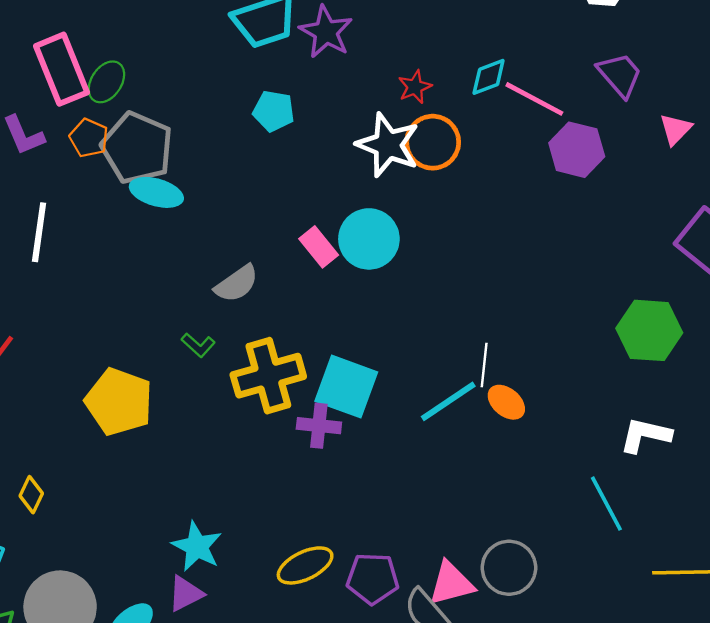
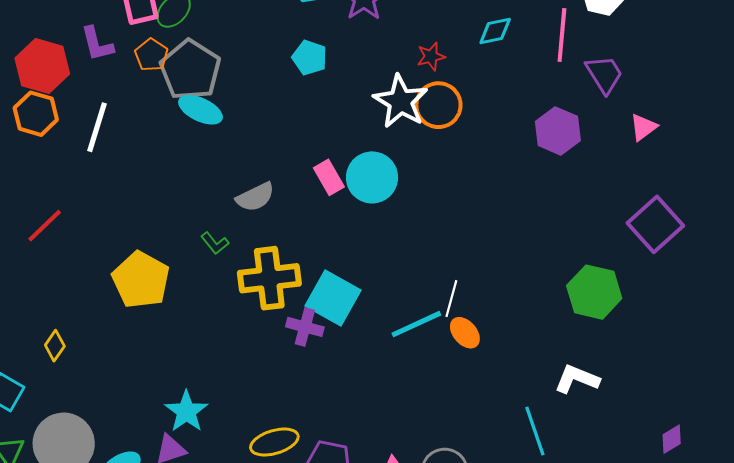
cyan diamond: (489, 77) -> (495, 31), moved
pink line: (534, 99) -> (562, 35), moved, turned 58

